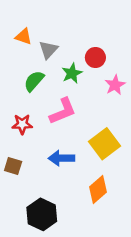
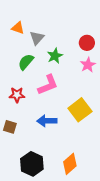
red circle: (95, 58) -> (87, 43), moved
orange diamond: (98, 190) -> (70, 164), moved

